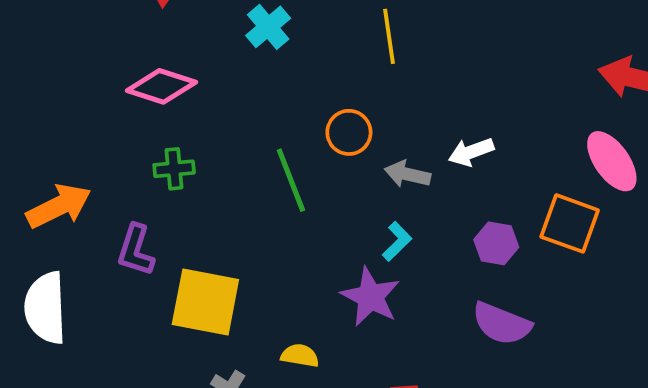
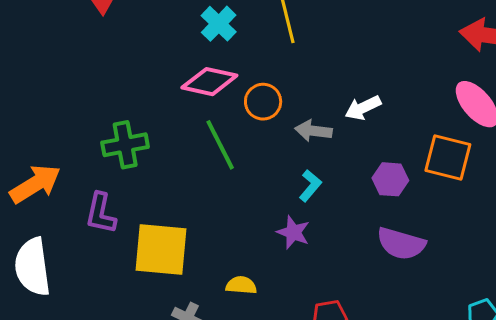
cyan cross: (268, 27) -> (219, 24), moved
pink diamond: (161, 86) -> (209, 82), moved
green cross: (174, 169) -> (125, 145), size x1.4
purple star: (370, 297) -> (293, 232), size x0.7

